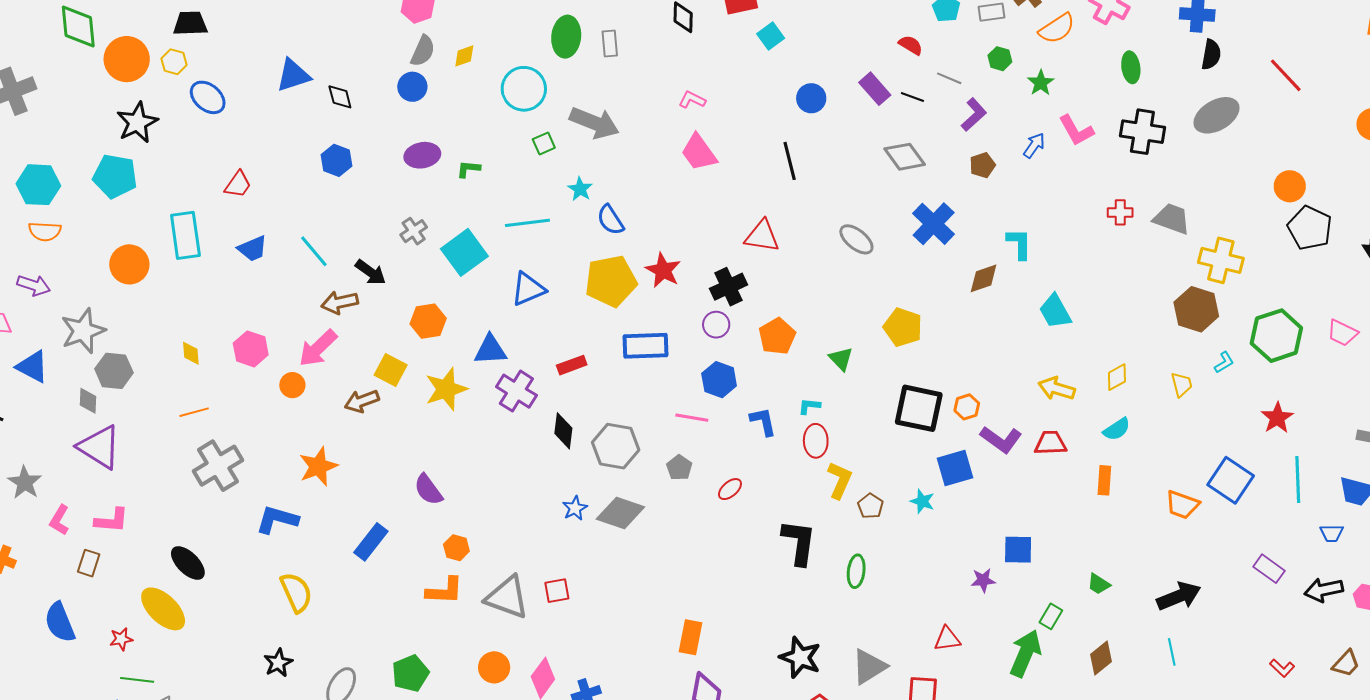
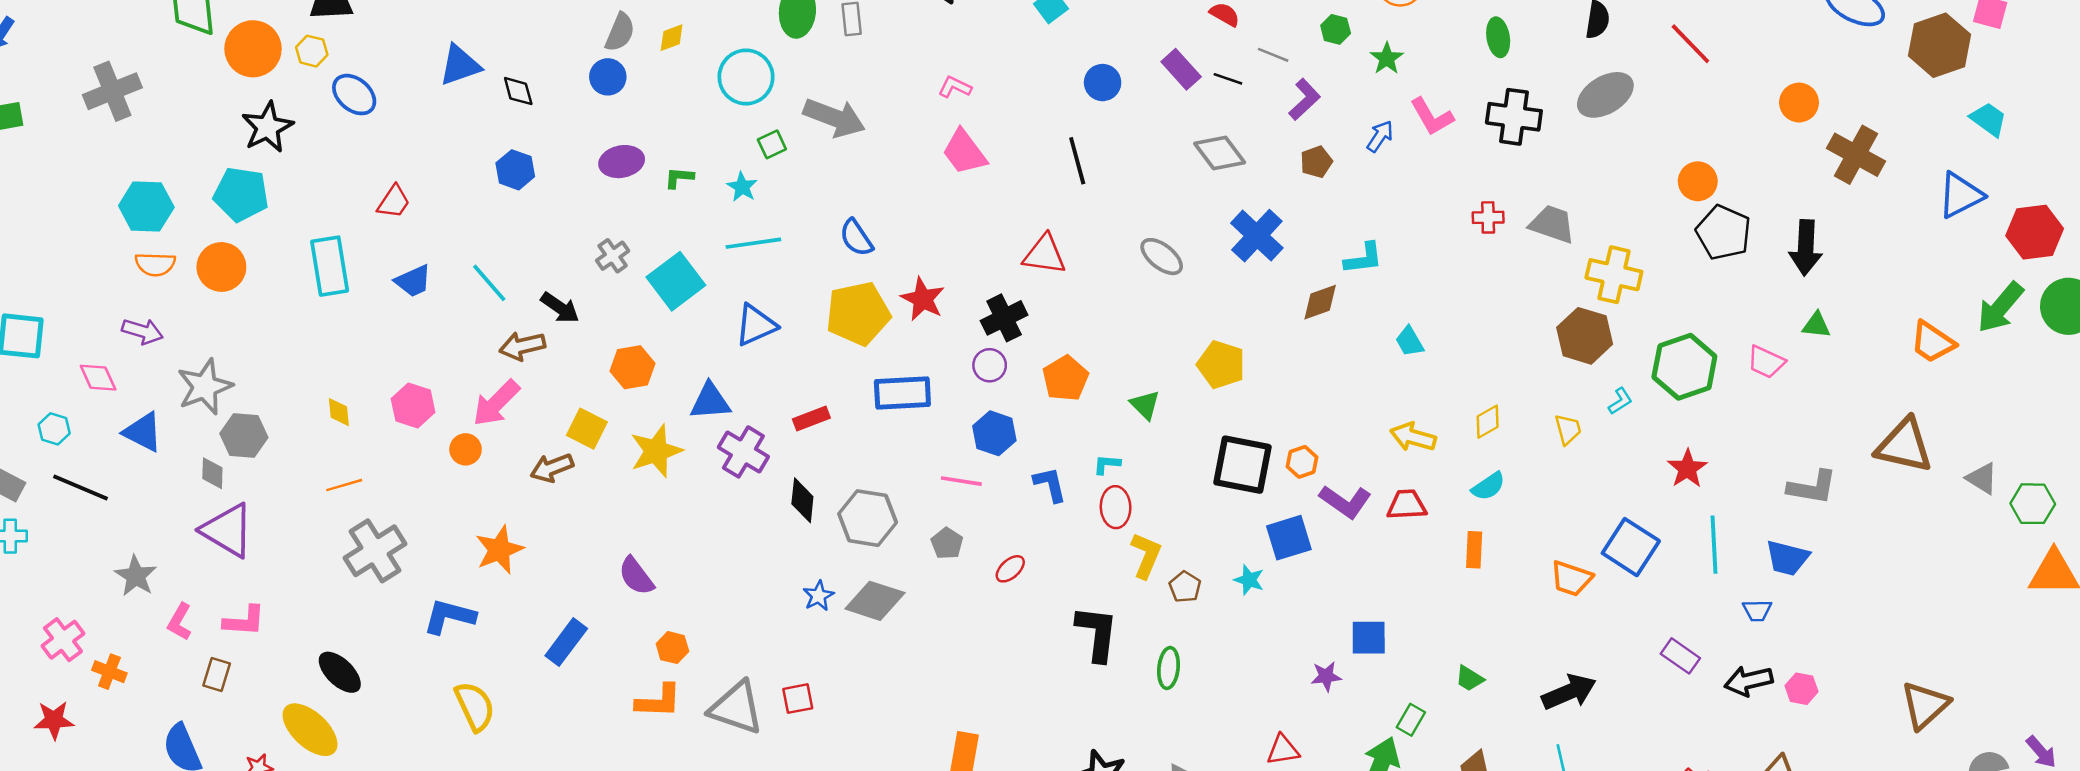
cyan star: (580, 189) -> (742, 187), moved
cyan L-shape: (1019, 244) -> (1364, 258), turned 84
orange circle: (129, 264) -> (221, 267), moved
cyan trapezoid: (1055, 311) -> (1410, 341), size x0.7

